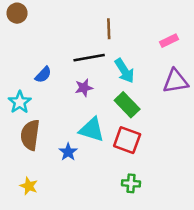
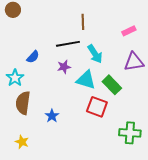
green rectangle: (127, 105) -> (112, 85), moved
cyan triangle: (92, 130) -> (86, 80), moved
green cross: (131, 183) -> (130, 133), moved, size x1.5

